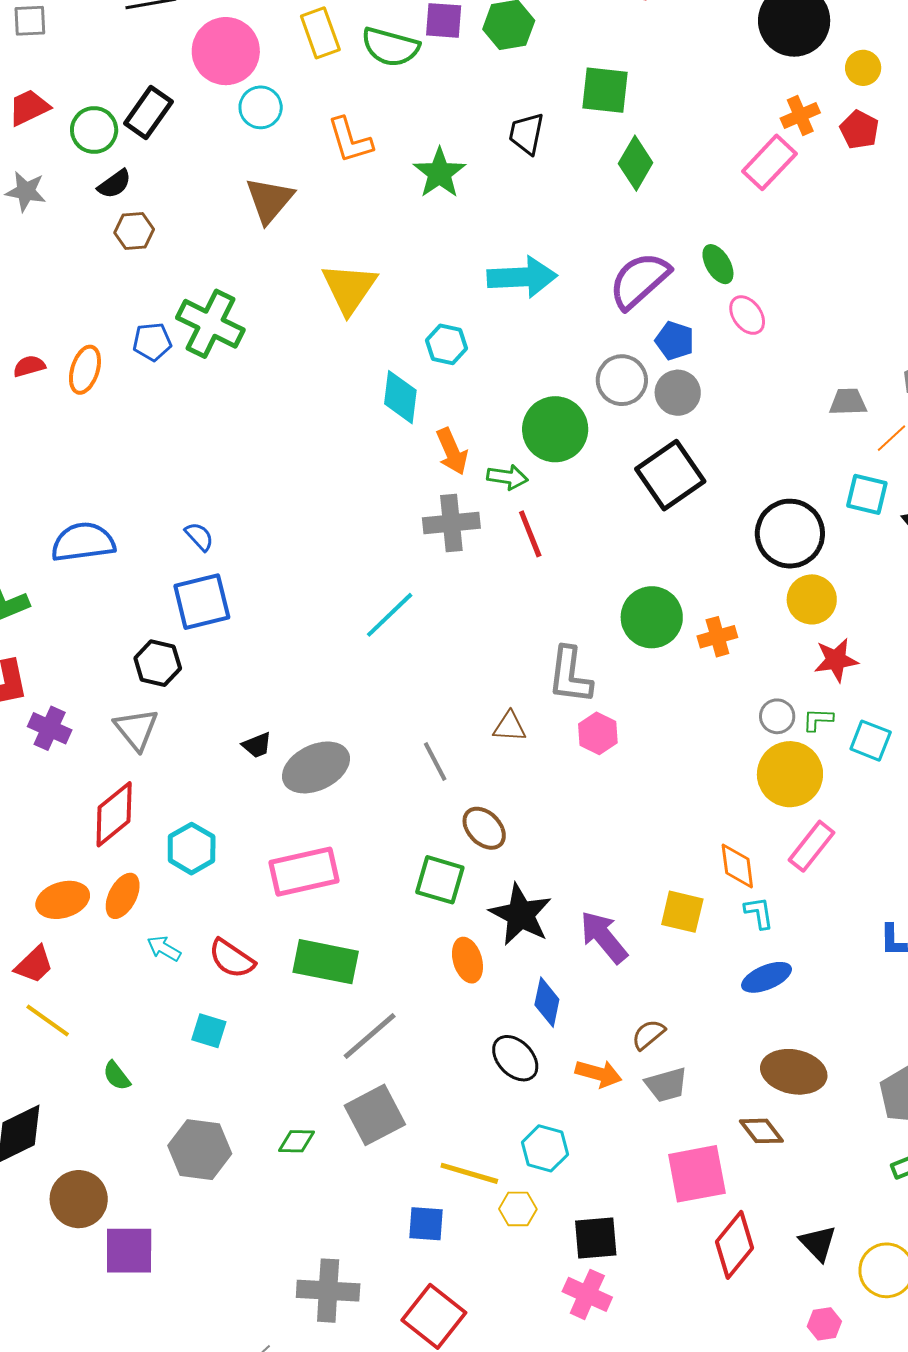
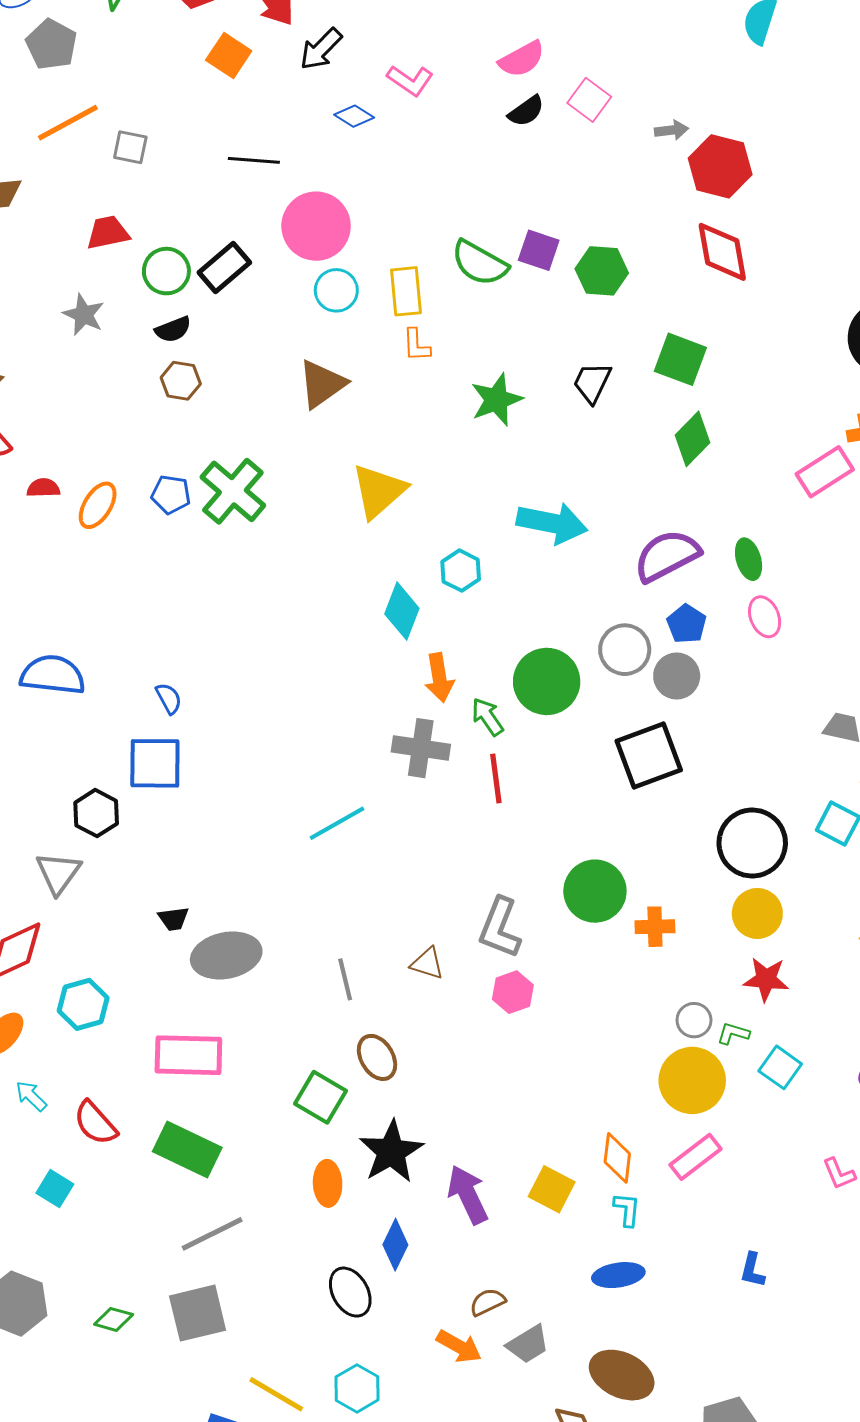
yellow rectangle: (320, 33) -> (406, 291), moved
orange L-shape: (350, 140) -> (416, 345), size x0.7
green arrow: (507, 477) -> (488, 717), turned -147
orange arrow: (599, 1074) -> (459, 1346), moved
gray trapezoid: (666, 1085) -> (528, 1344), moved, turned -30

